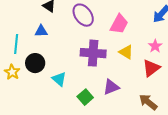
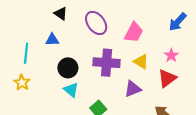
black circle: (35, 63) -> (68, 68), moved
purple triangle: (111, 87) -> (133, 89), moved

